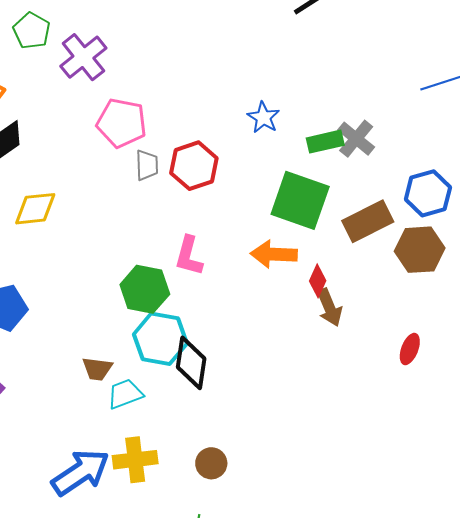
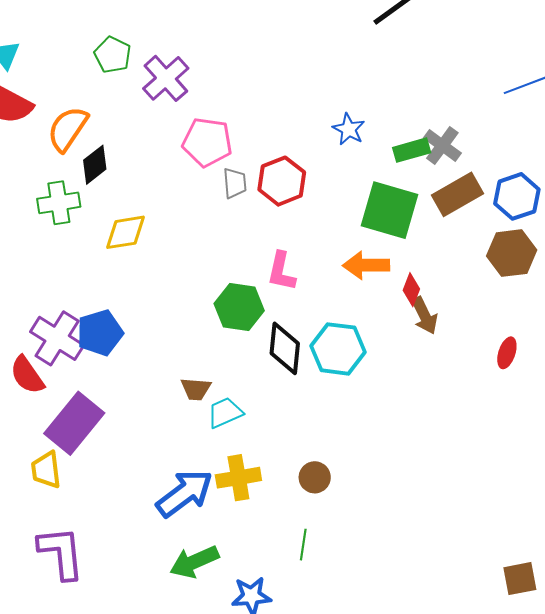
brown rectangle: (368, 221) -> (457, 194), moved
cyan hexagon: (160, 339) -> (338, 349), moved
black diamond: (191, 363) -> (285, 348), moved

